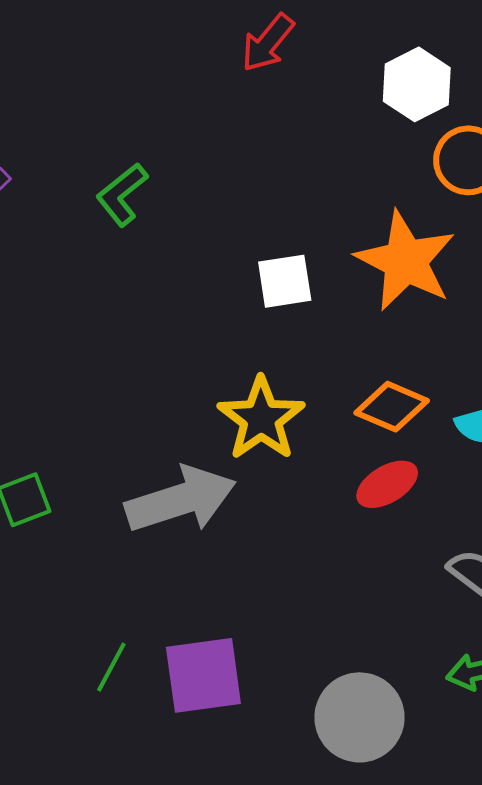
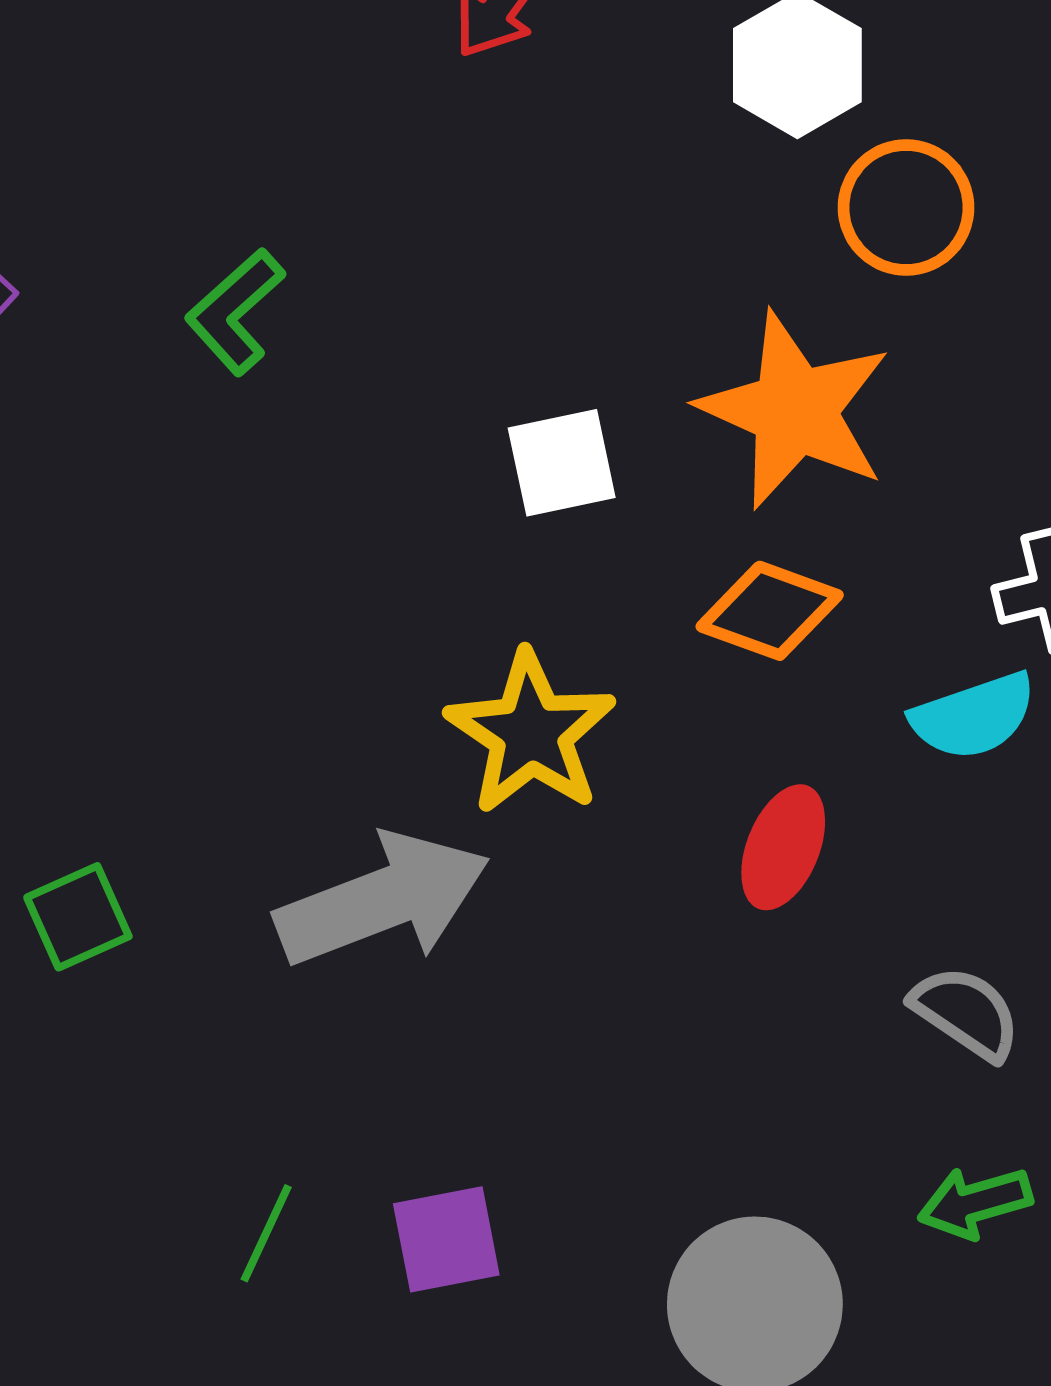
orange diamond: (392, 407) -> (770, 611), moved
red ellipse: (387, 484) -> (783, 847), turned -34
purple square: (203, 675) -> (446, 1239), size x0.7

